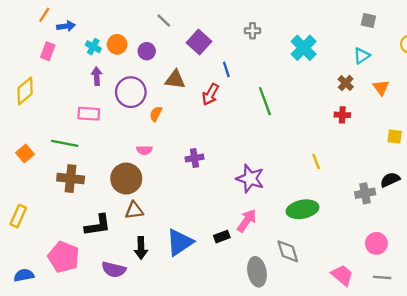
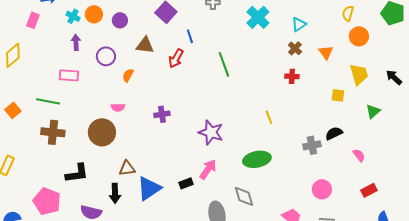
cyan triangle: (362, 56) -> (299, 24), moved
purple circle: (131, 92) -> (106, 56), size x0.7
brown triangle: (134, 210) -> (127, 168), moved

